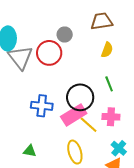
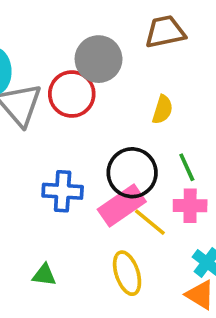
gray circle: (65, 35) -> (99, 59), size x1.6
yellow semicircle: (107, 50) -> (162, 110), moved
green line: (109, 84) -> (187, 167), moved

